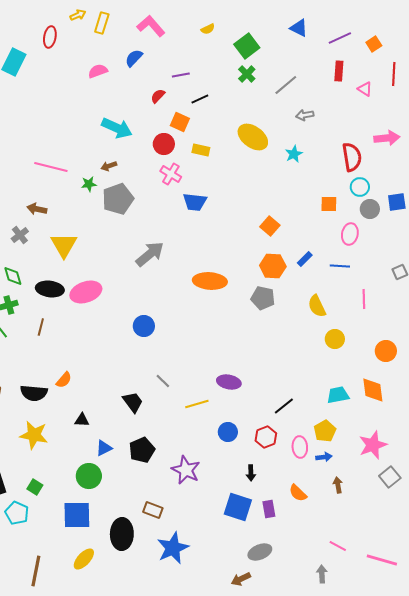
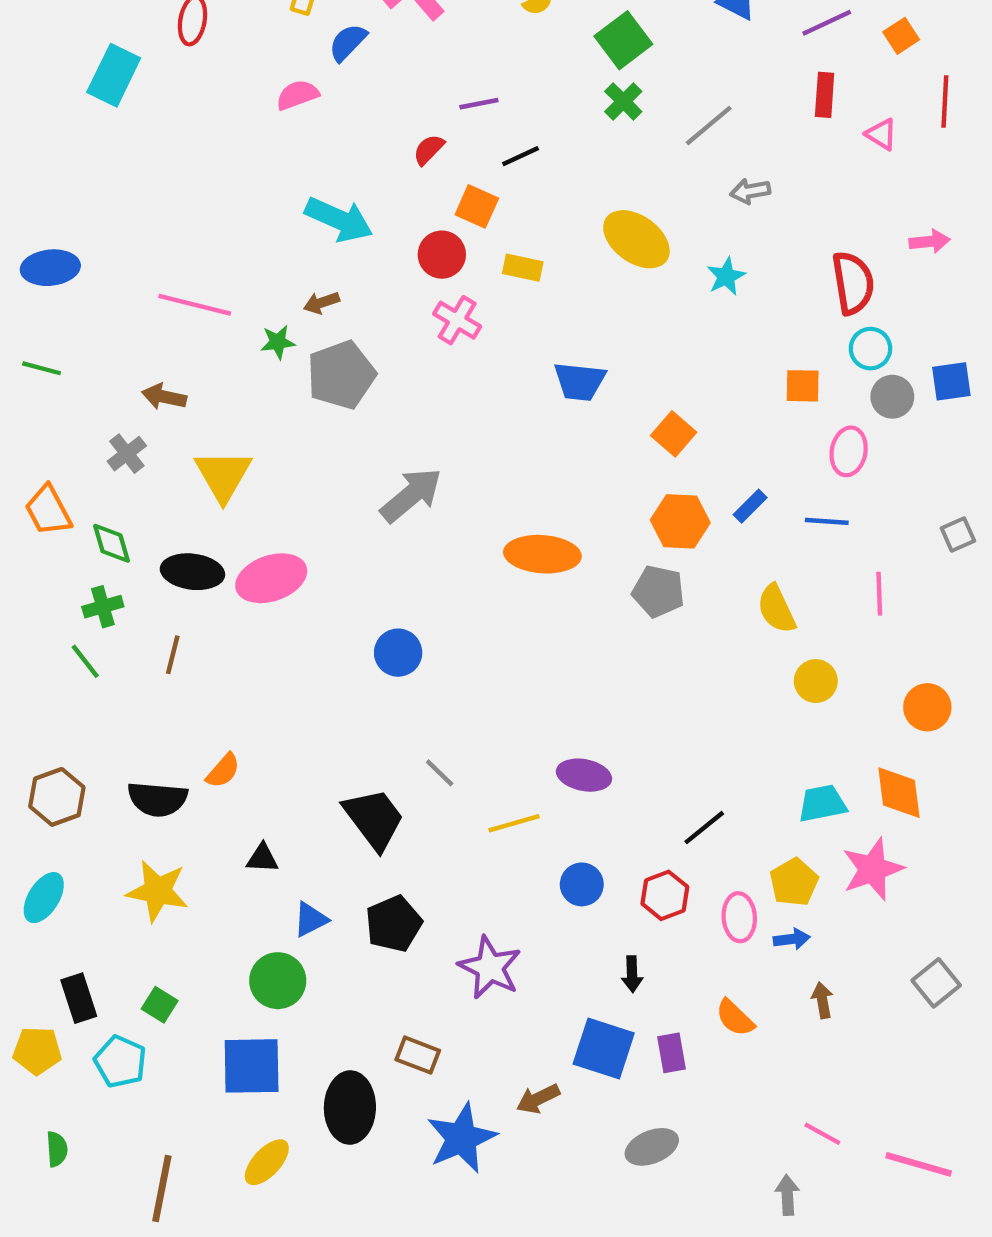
blue semicircle: (134, 58) -> (348, 42), moved
pink arrow: (387, 138) -> (930, 241), size x0.7
blue trapezoid: (195, 202) -> (580, 381), moved
black trapezoid: (133, 402) -> (374, 819), size x1.4
pink star: (373, 445) -> (873, 869), moved
brown arrow: (241, 579) -> (538, 1099), moved

